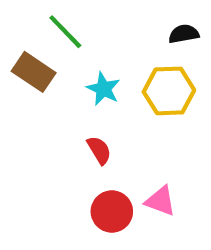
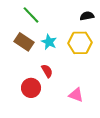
brown rectangle: (34, 72) -> (24, 42), moved
red circle: (112, 212) -> (31, 88), moved

